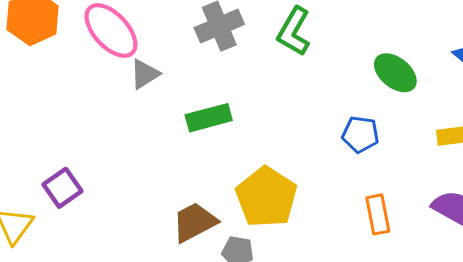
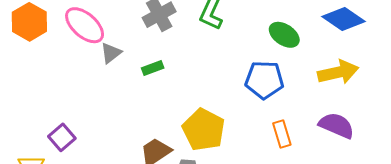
green rectangle: (209, 118) -> (153, 68), moved, size x0.7
blue pentagon: (360, 134) -> (264, 80), size x1.5

